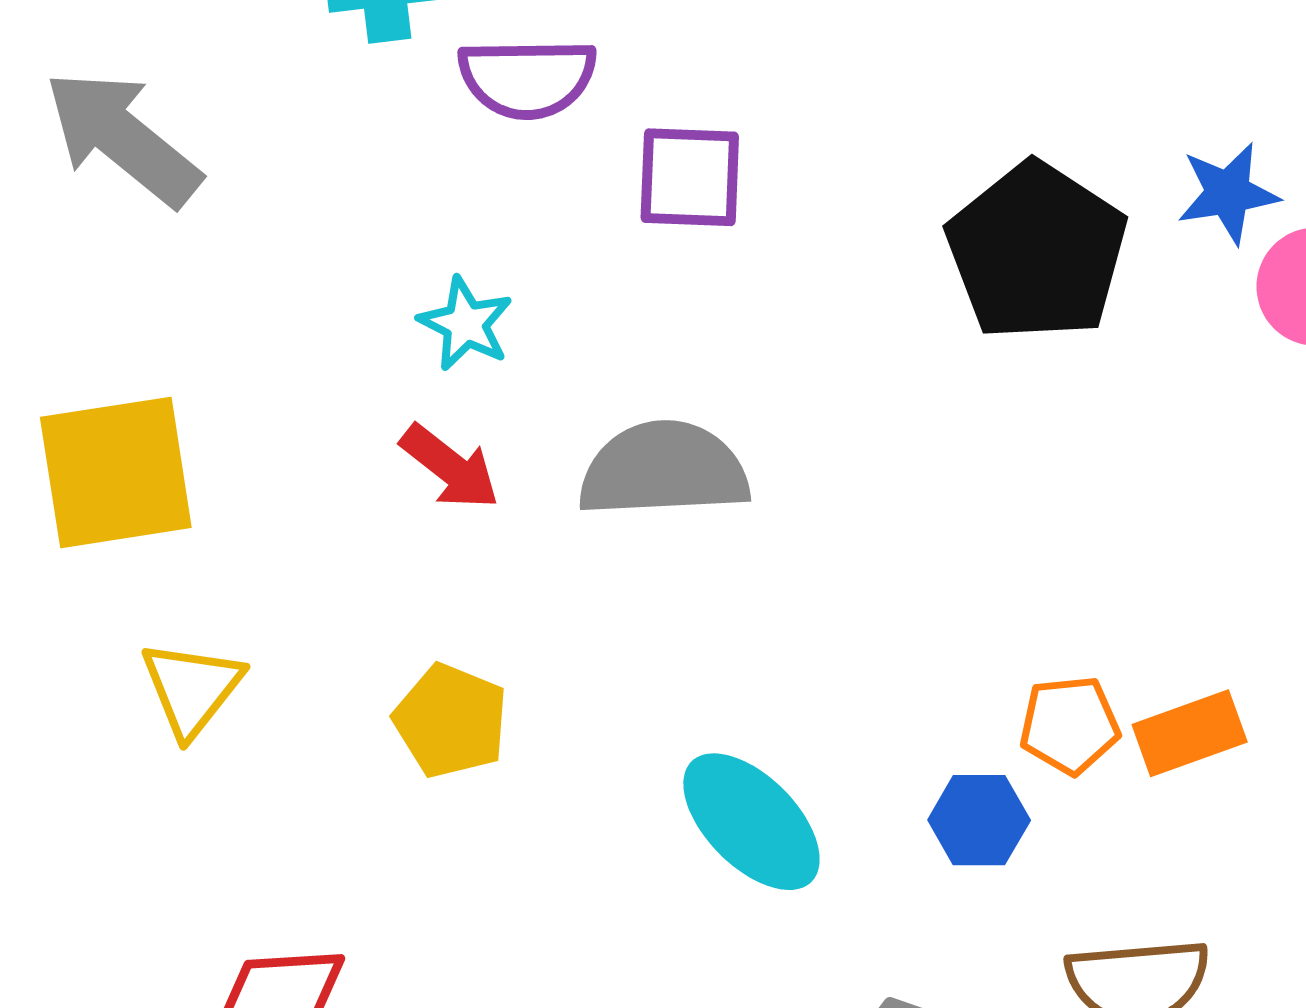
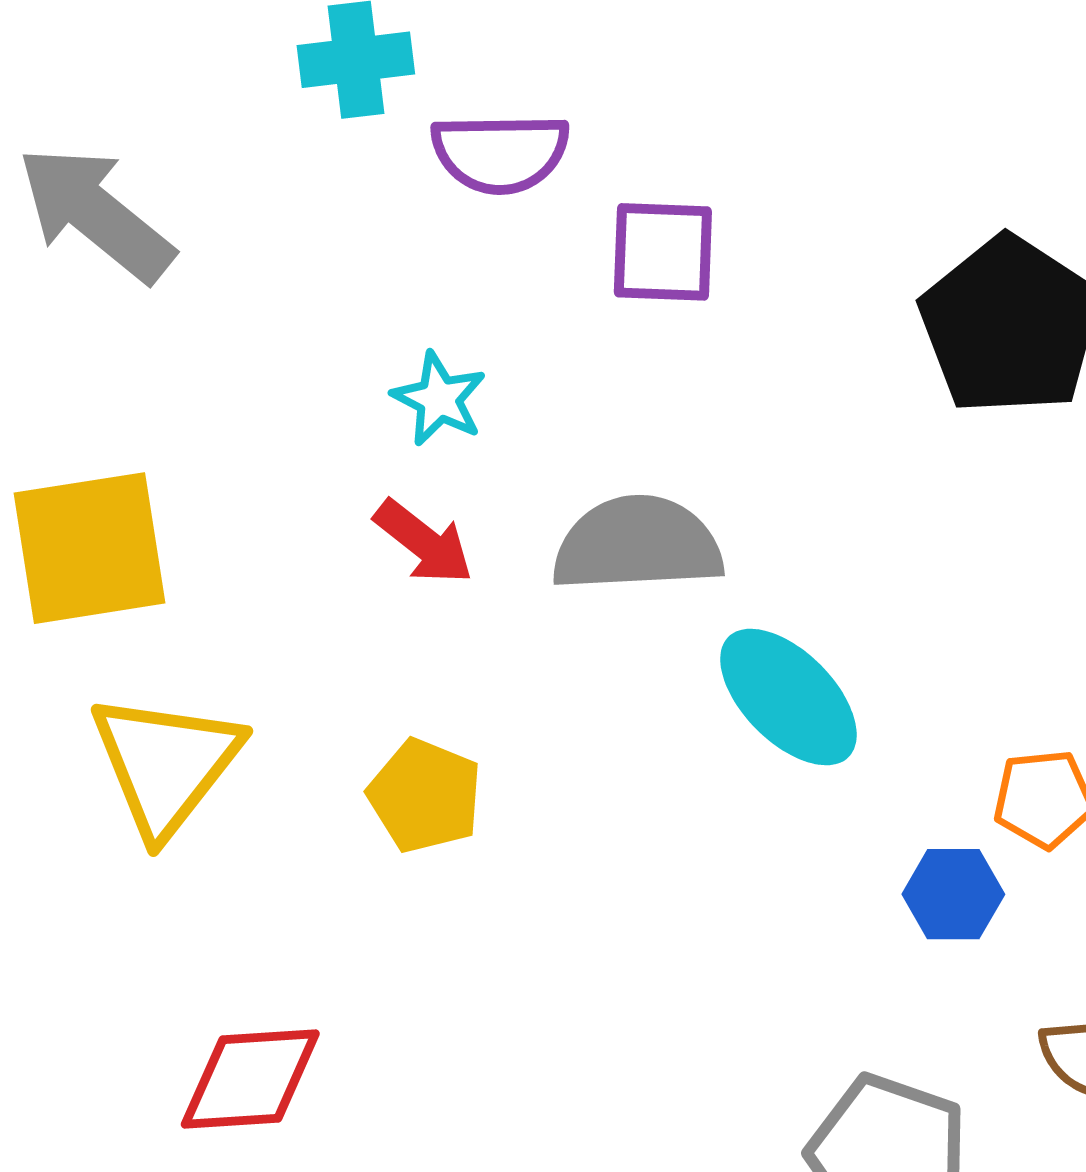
yellow triangle: (192, 688) -> (166, 764), size x1.5
cyan ellipse: (751, 822) -> (788, 697), moved

